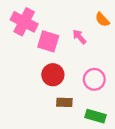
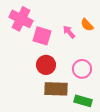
orange semicircle: (102, 20) -> (87, 25), moved
brown rectangle: (64, 102) -> (56, 89), size x1.6

